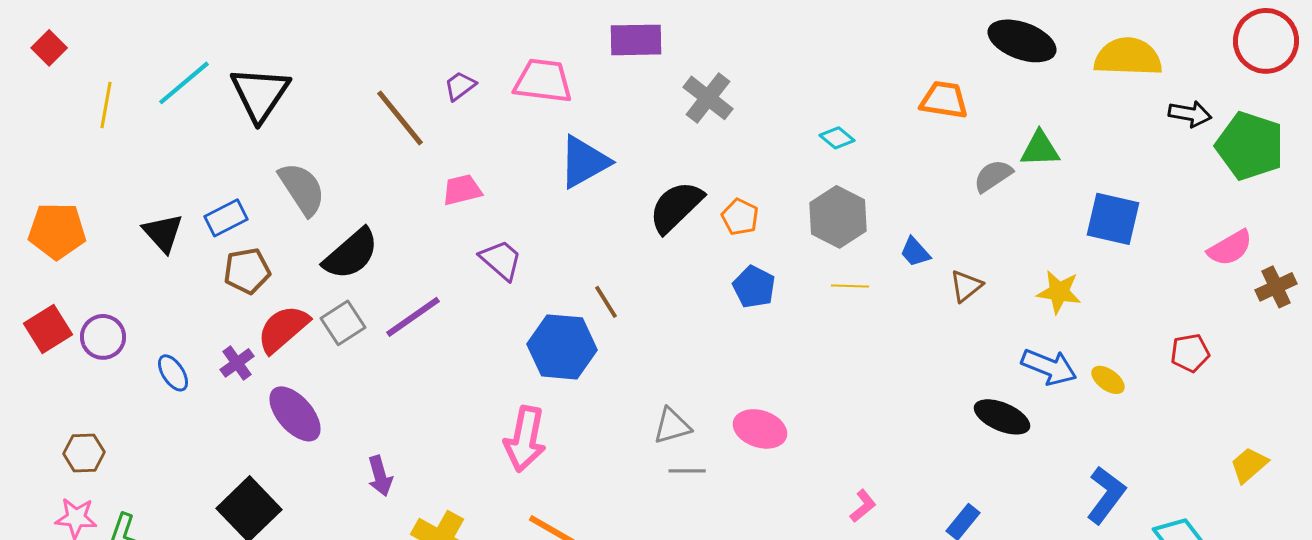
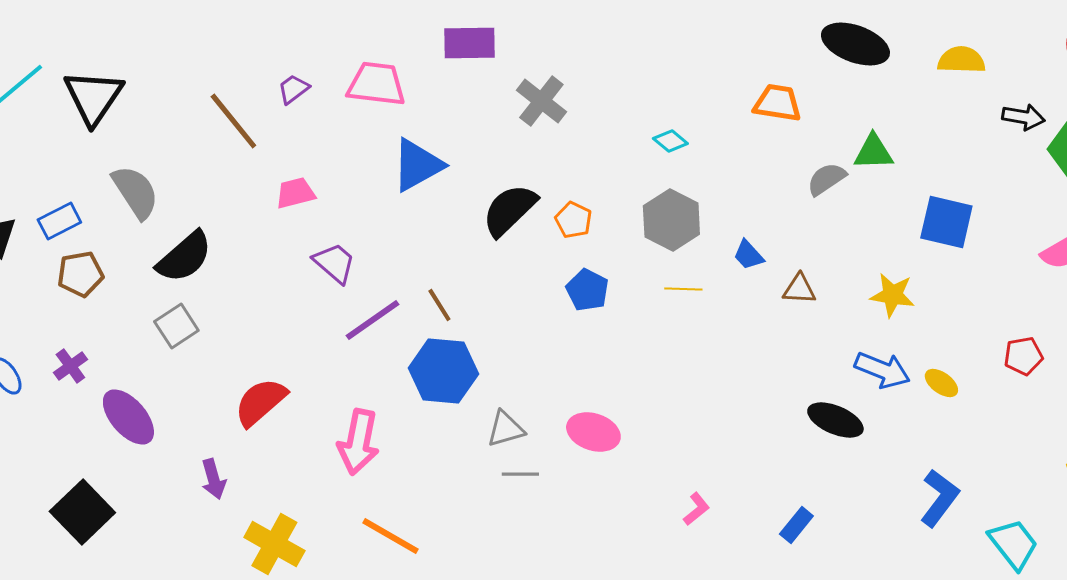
yellow semicircle: (1128, 57) -> (961, 60), size x0.7
brown triangle: (966, 286) -> (799, 289), turned 42
purple line: (413, 317) -> (372, 320), moved
red semicircle: (283, 329) -> (260, 402), moved
blue hexagon: (562, 347) -> (443, 371), moved

